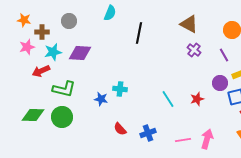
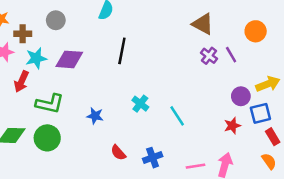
black line: (139, 33) -> (122, 51), moved
purple line: (224, 55) -> (231, 55), moved
red arrow: (41, 71) -> (21, 82), turned -42
cyan cross: (120, 89) -> (140, 104), moved, turned 32
red star: (197, 99) -> (232, 126), moved

